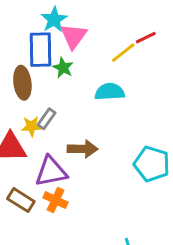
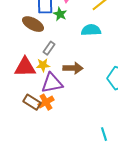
brown ellipse: (22, 83) -> (33, 24), turned -55
yellow star: (31, 126) -> (43, 65), moved
orange cross: (56, 200) -> (46, 102), moved, turned 35

